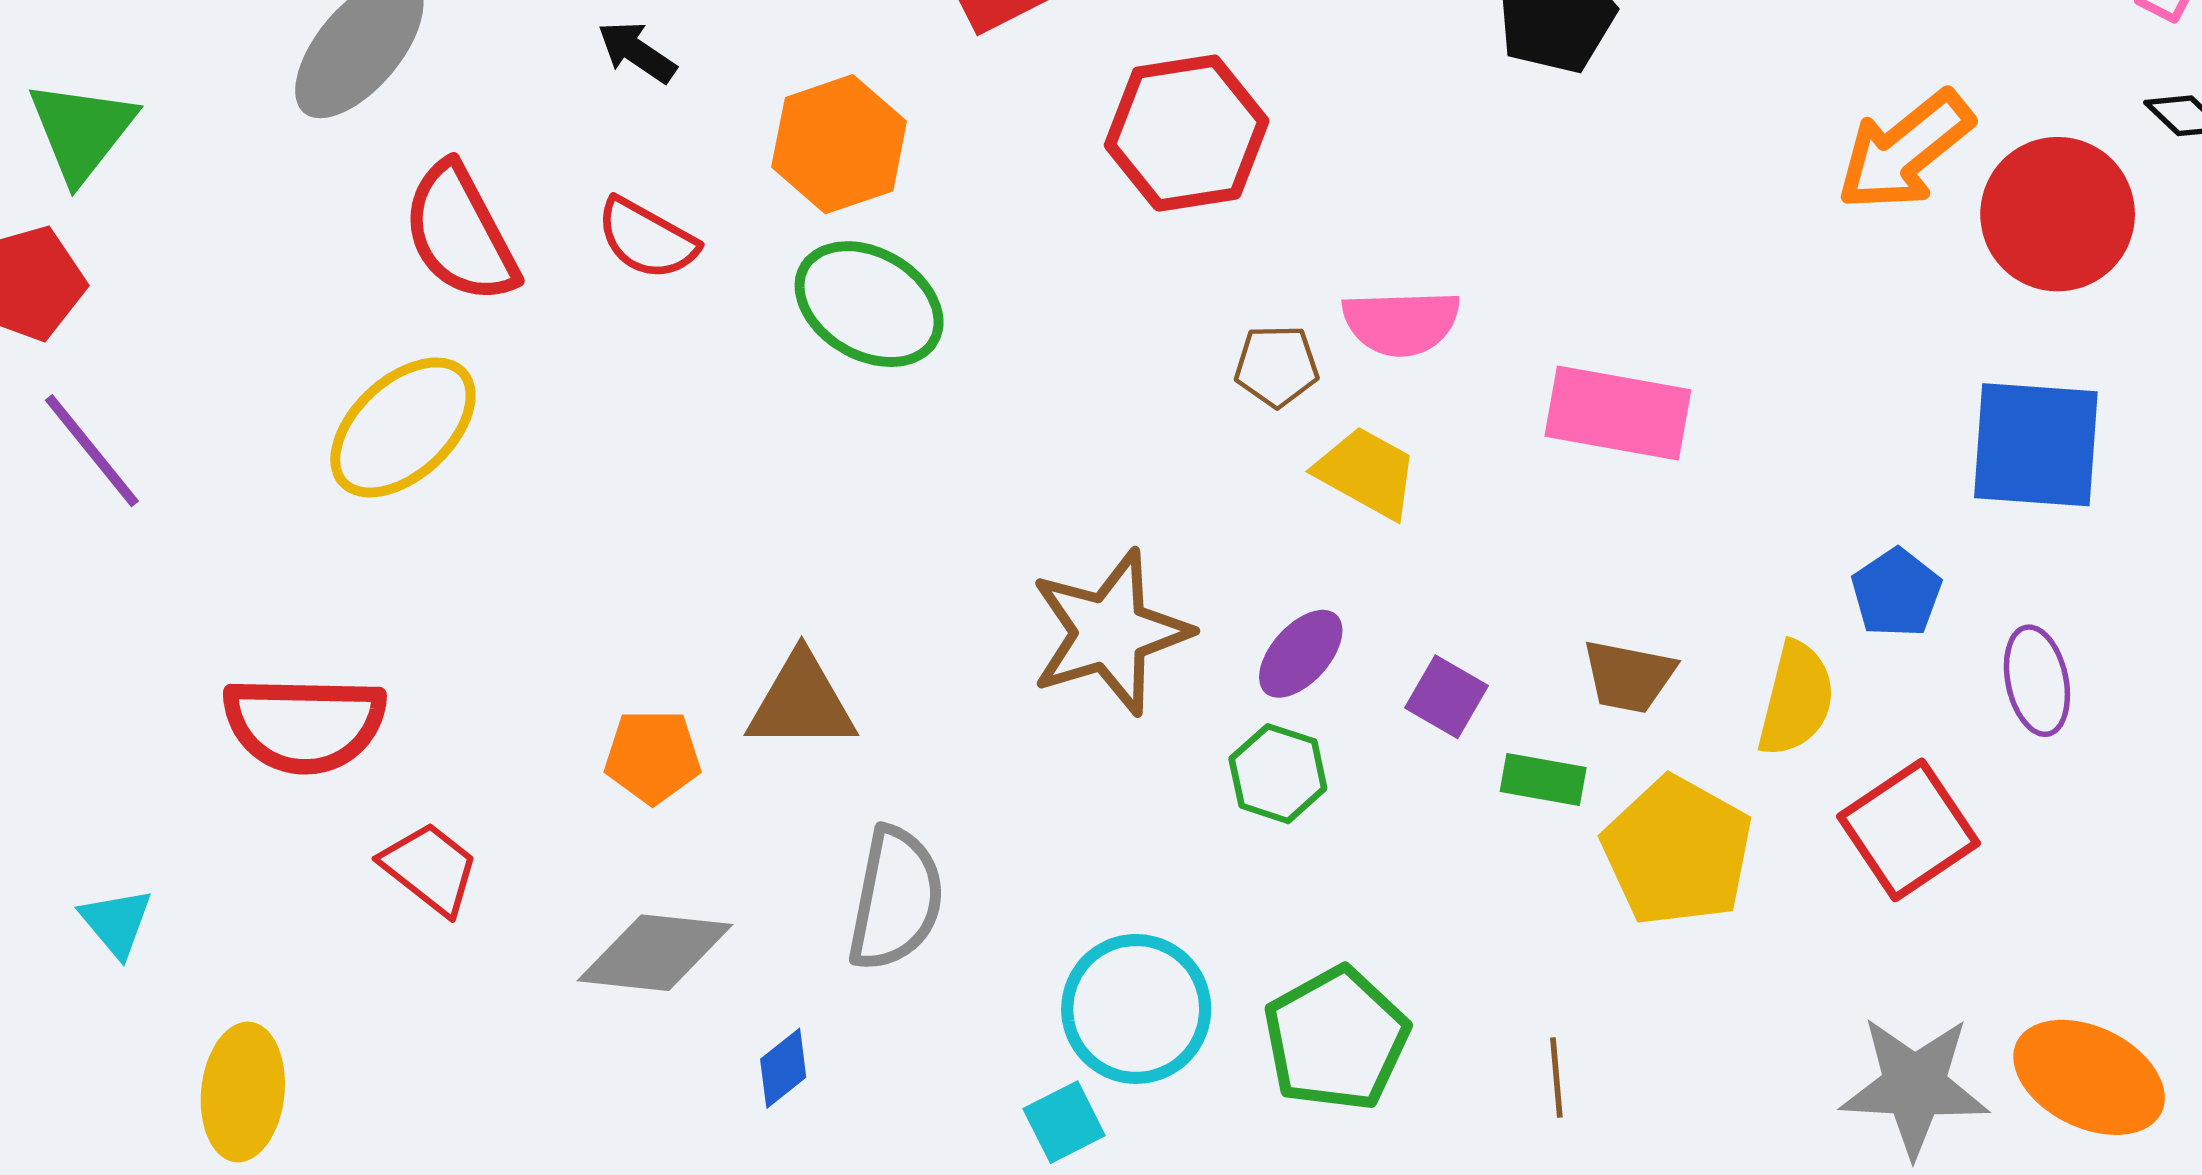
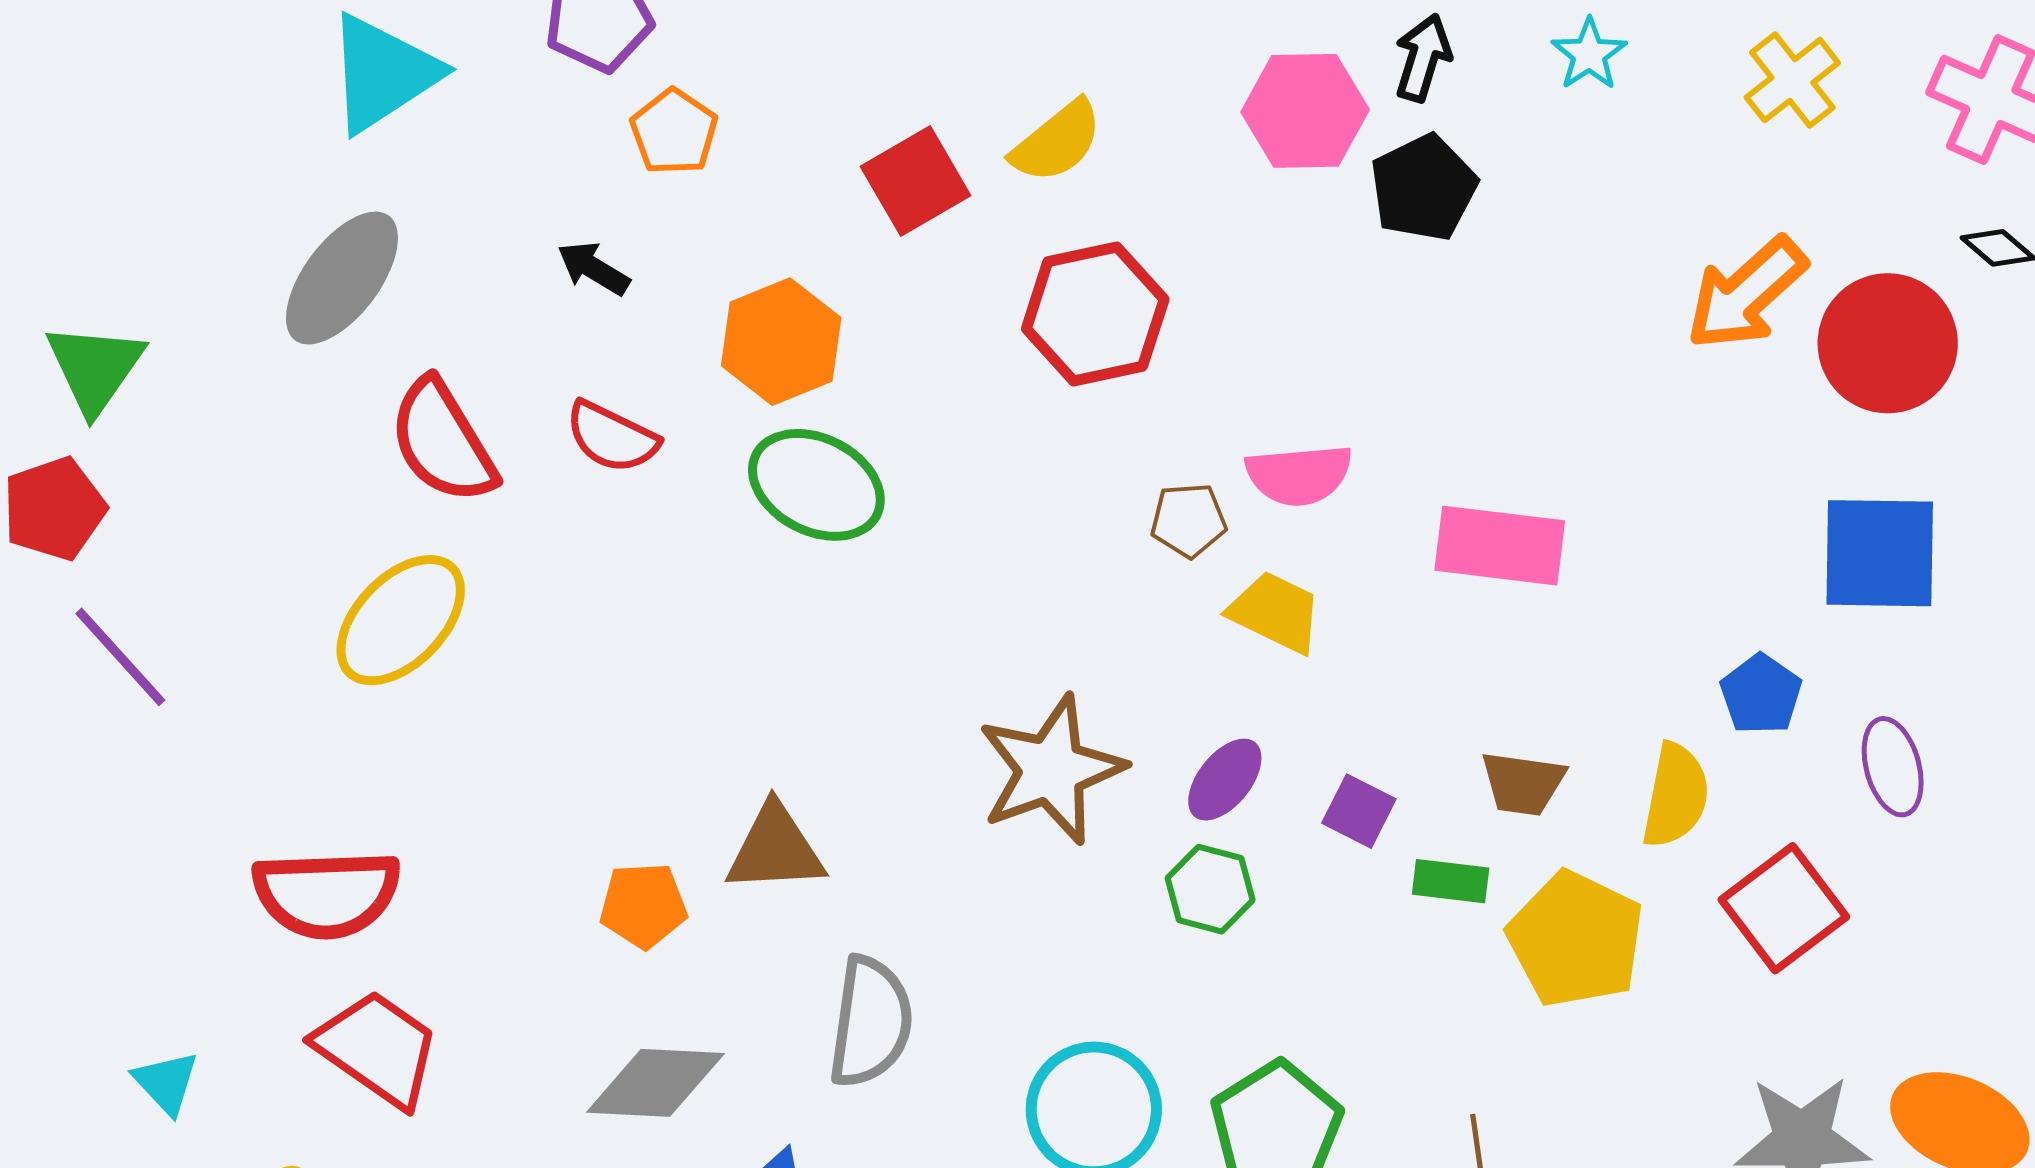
red trapezoid: (430, 868) -> (377, 1049), moved, size x1.4

